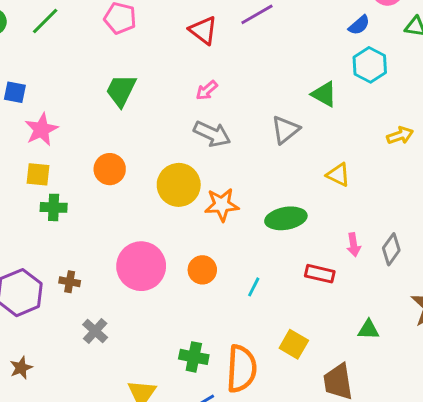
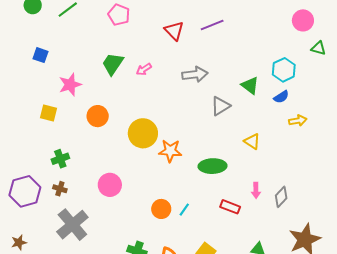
blue semicircle: (359, 25) -> (281, 97), moved
pink arrow: (207, 90) -> (144, 69), moved
pink star: (41, 130) -> (70, 85), moved
gray arrow: (212, 134) -> (195, 74), moved, turned -40
green cross: (54, 207) -> (60, 159), moved, turned -30
pink circle: (141, 266) -> (110, 185), size x0.7
orange circle: (202, 270) -> (161, 209), moved
gray cross: (95, 331) -> (72, 225), size x1.8

